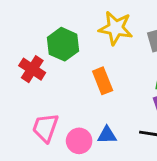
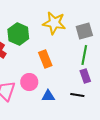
pink circle: (79, 141) -> (29, 82), moved

